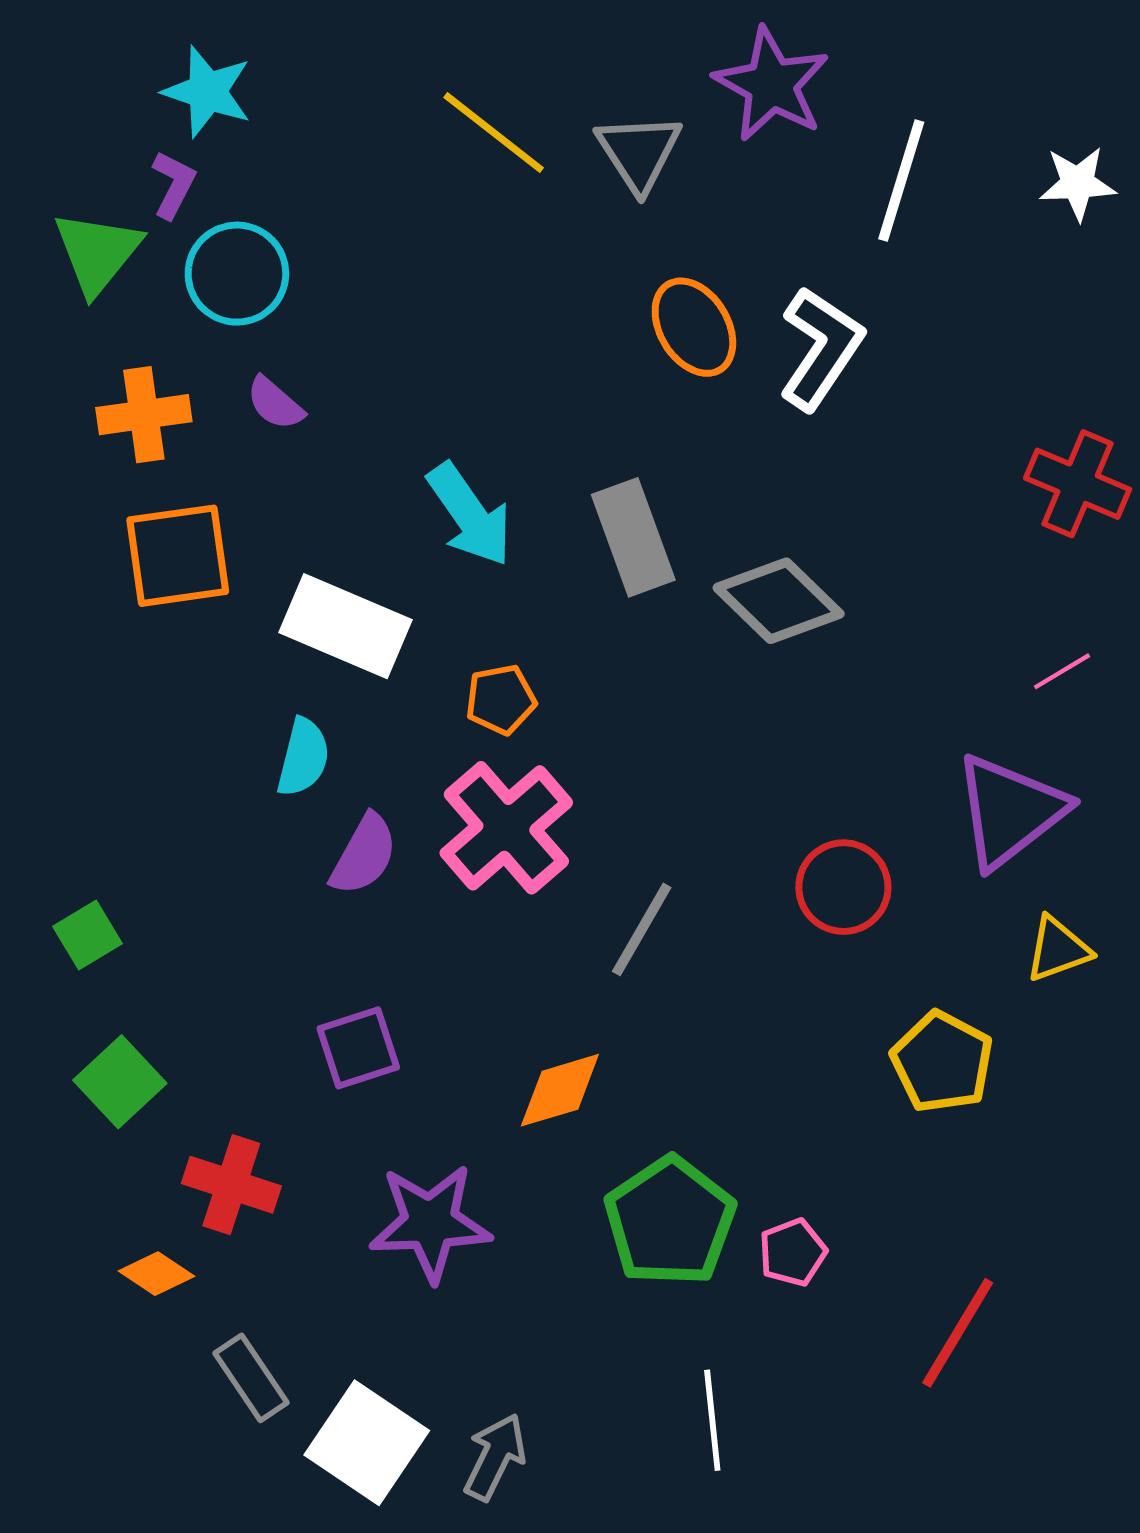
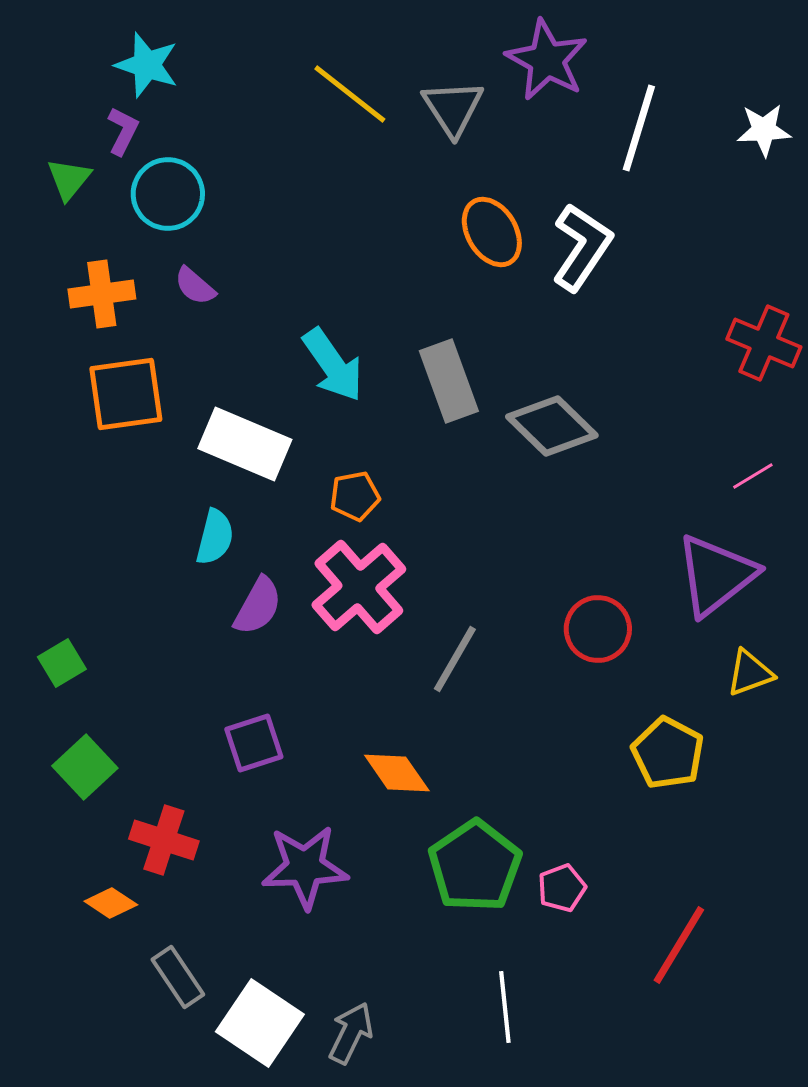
green triangle: (97, 252) -> (69, 179), size x0.7
orange diamond: (560, 1090) -> (397, 773), turned 72

